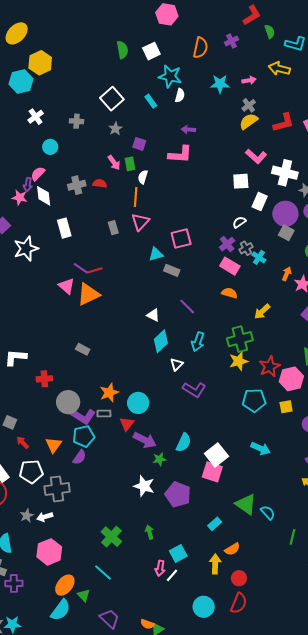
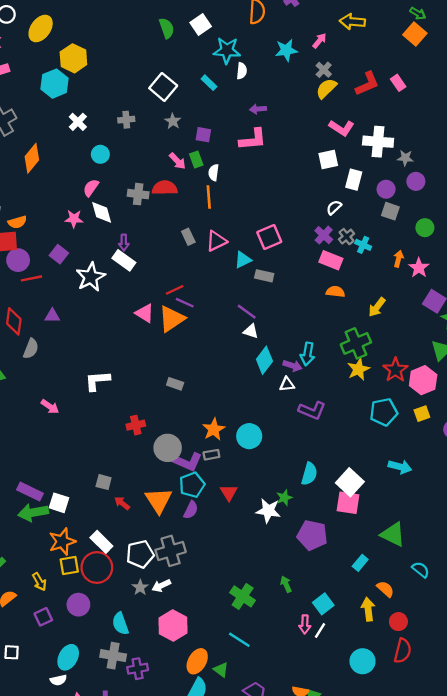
pink arrow: (249, 80) -> (319, 41), turned -32
red semicircle: (100, 183) -> (165, 188), size x1.5
purple arrow: (28, 185) -> (124, 242), moved
gray cross: (77, 185) -> (138, 194), turned 30
purple circle: (285, 214) -> (386, 189), size x0.6
pink triangle: (140, 222) -> (216, 241), moved, turned 30
white rectangle: (64, 228) -> (124, 260), moved, turned -30
purple line: (81, 268) -> (185, 303), moved
purple line: (187, 307) -> (247, 312), moved
white L-shape: (16, 357) -> (97, 381), moved
white triangle: (177, 364) -> (287, 384), turned 48
red triangle: (127, 424) -> (229, 493), moved
purple arrow: (145, 440) -> (293, 366), moved, size x0.7
orange triangle: (54, 445) -> (159, 500), size x1.4
white pentagon: (31, 472) -> (140, 554), moved
white star: (144, 486) -> (268, 511), moved
cyan semicircle: (268, 513) -> (421, 570), moved
orange semicircle: (232, 549) -> (385, 589), turned -98

